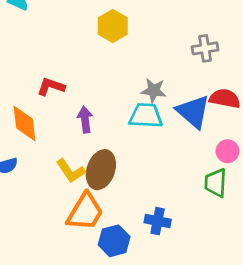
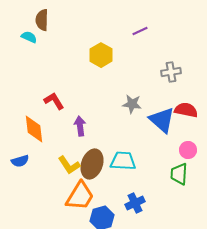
red L-shape: (51, 87) -> (54, 101), turned 40
cyan trapezoid: (146, 116) -> (123, 161), moved
blue cross: (158, 221) -> (135, 203), turned -36

